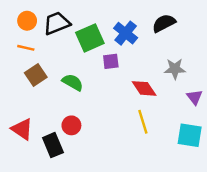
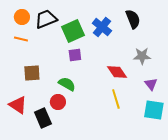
black semicircle: (164, 23) -> (133, 19), turned 96
purple square: (111, 61) -> (75, 55), moved
brown square: (36, 75) -> (32, 73), moved, turned 30
green semicircle: (73, 82) -> (67, 84), moved
purple triangle: (195, 97) -> (151, 84), moved

